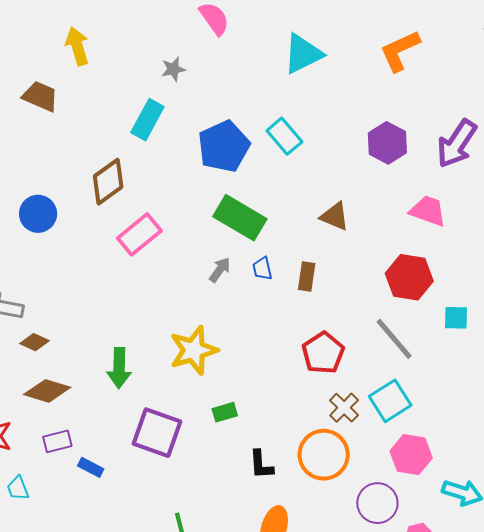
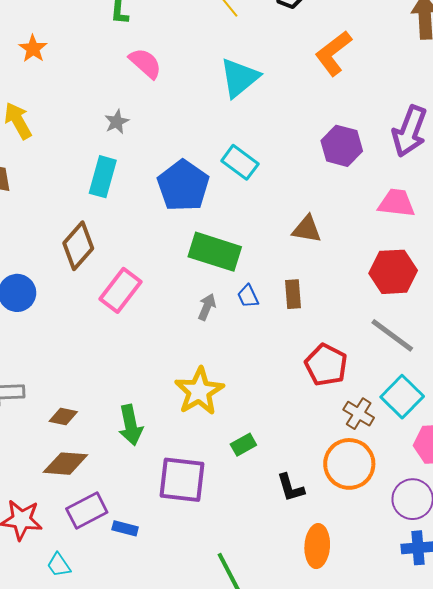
brown diamond: (34, 342) -> (63, 417), moved
purple rectangle: (57, 441) -> (87, 511), size x1.4

